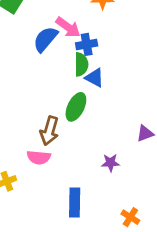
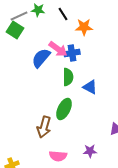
blue cross: (87, 44) -> (72, 53), moved
blue triangle: (95, 78) -> (90, 87), moved
pink semicircle: (39, 157) -> (58, 156), moved

